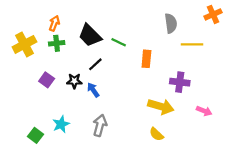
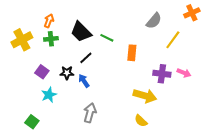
gray semicircle: (171, 23) -> (154, 21), turned 48
yellow line: (192, 44) -> (173, 40), turned -54
pink arrow: (204, 111) -> (184, 73), moved
cyan star: (61, 124) -> (49, 95), moved

